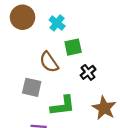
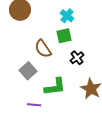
cyan cross: (57, 23) -> (67, 16), moved
gray square: (32, 87) -> (28, 71), turned 36

